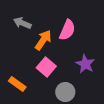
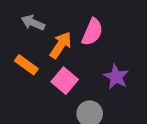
orange rectangle: (17, 84) -> (26, 65), moved

